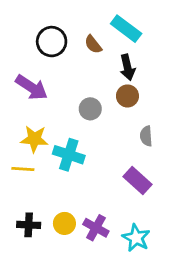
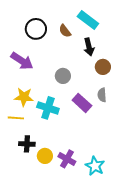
brown circle: (127, 96) -> (103, 67), moved
purple rectangle: (138, 180) -> (82, 103), moved
black cross: (29, 225) -> (27, 144), moved

